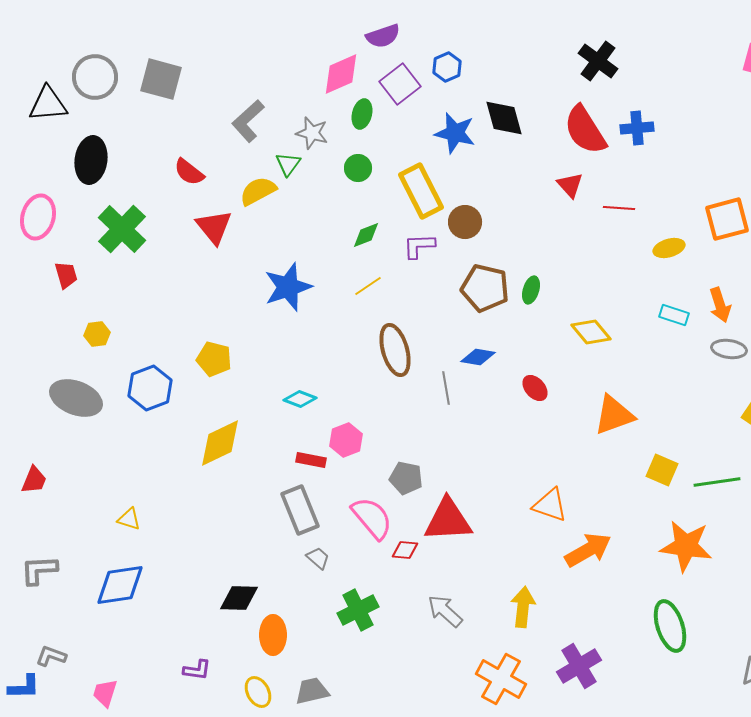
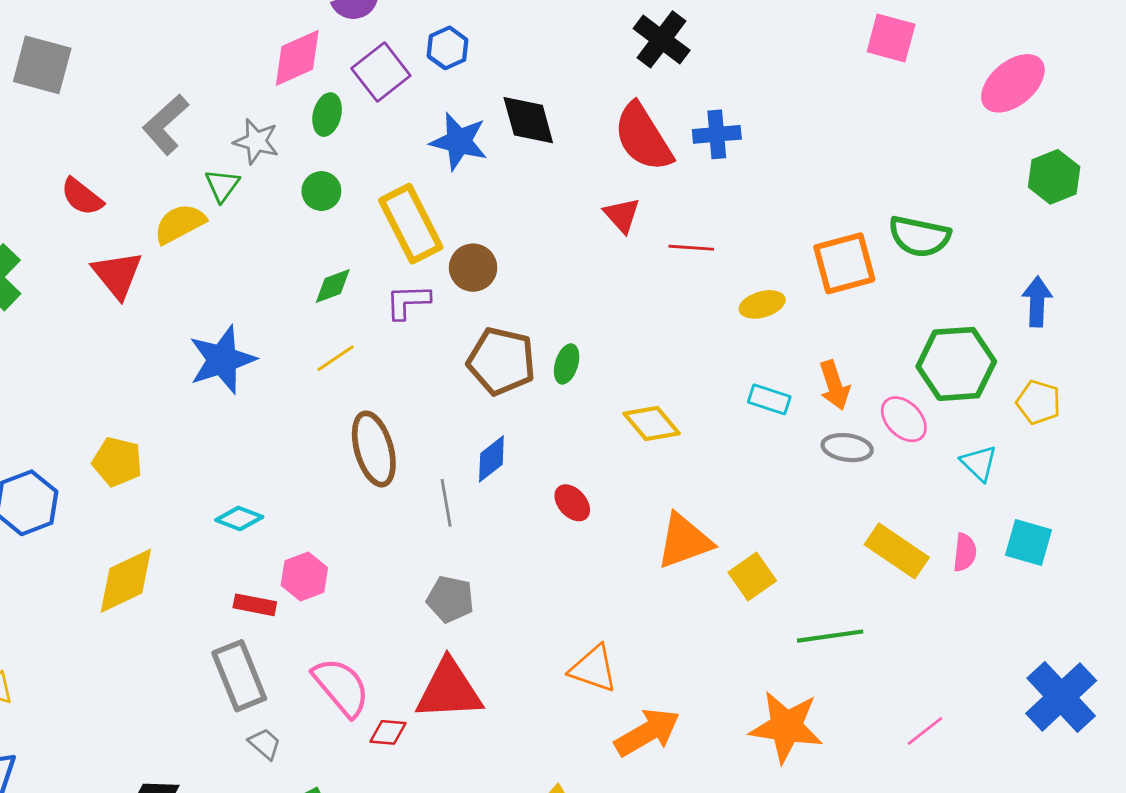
blue diamond: (478, 357) -> (491, 459), turned -48
yellow square: (662, 470) -> (752, 577), moved, turned 32
gray pentagon: (406, 478) -> (450, 599), moved

